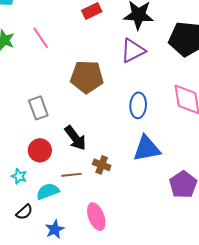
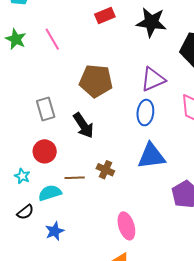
purple triangle: (133, 51) -> (153, 79), moved
black arrow: (75, 138) -> (83, 125), moved
pink ellipse: (96, 217) -> (126, 226), moved

